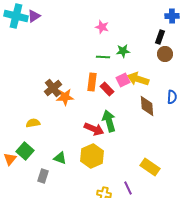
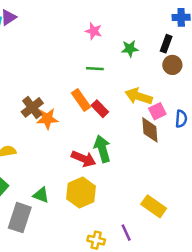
green star: (123, 51) -> (130, 49), moved
pink square: (123, 80) -> (157, 111), moved
orange rectangle: (92, 82) -> (81, 100), turned -42
gray rectangle: (43, 176) -> (20, 218), size x1.6

